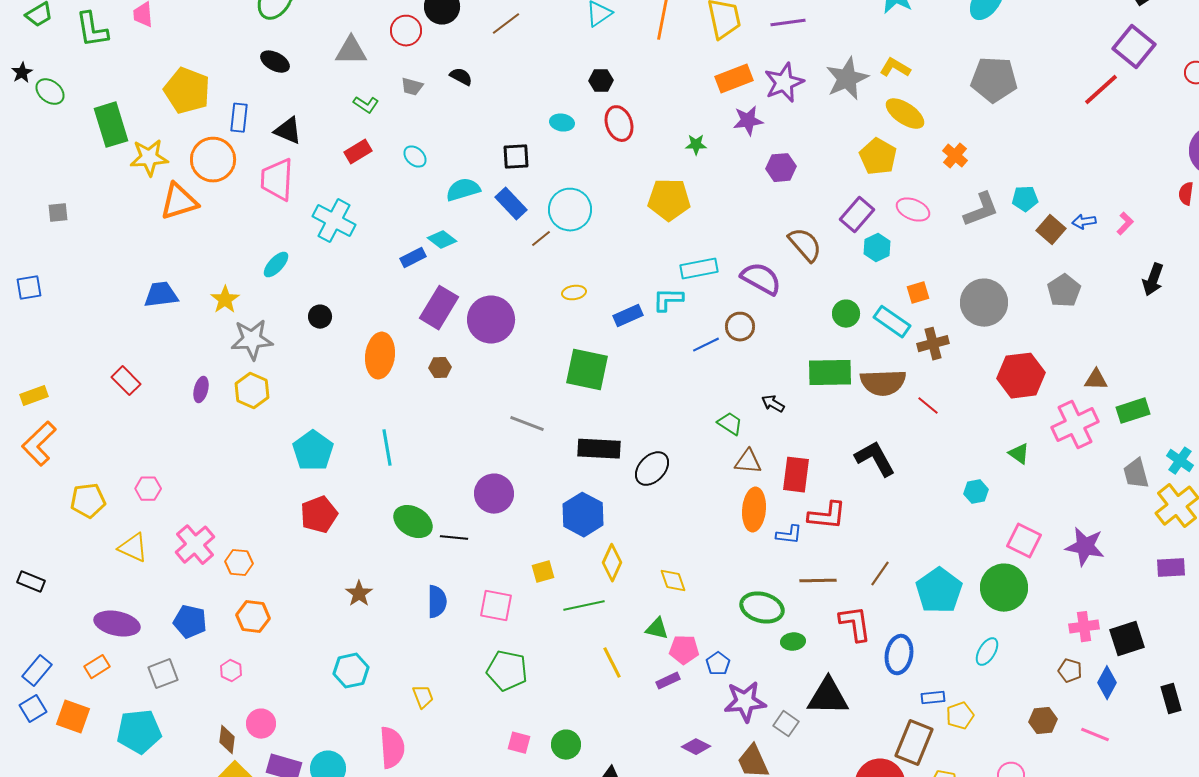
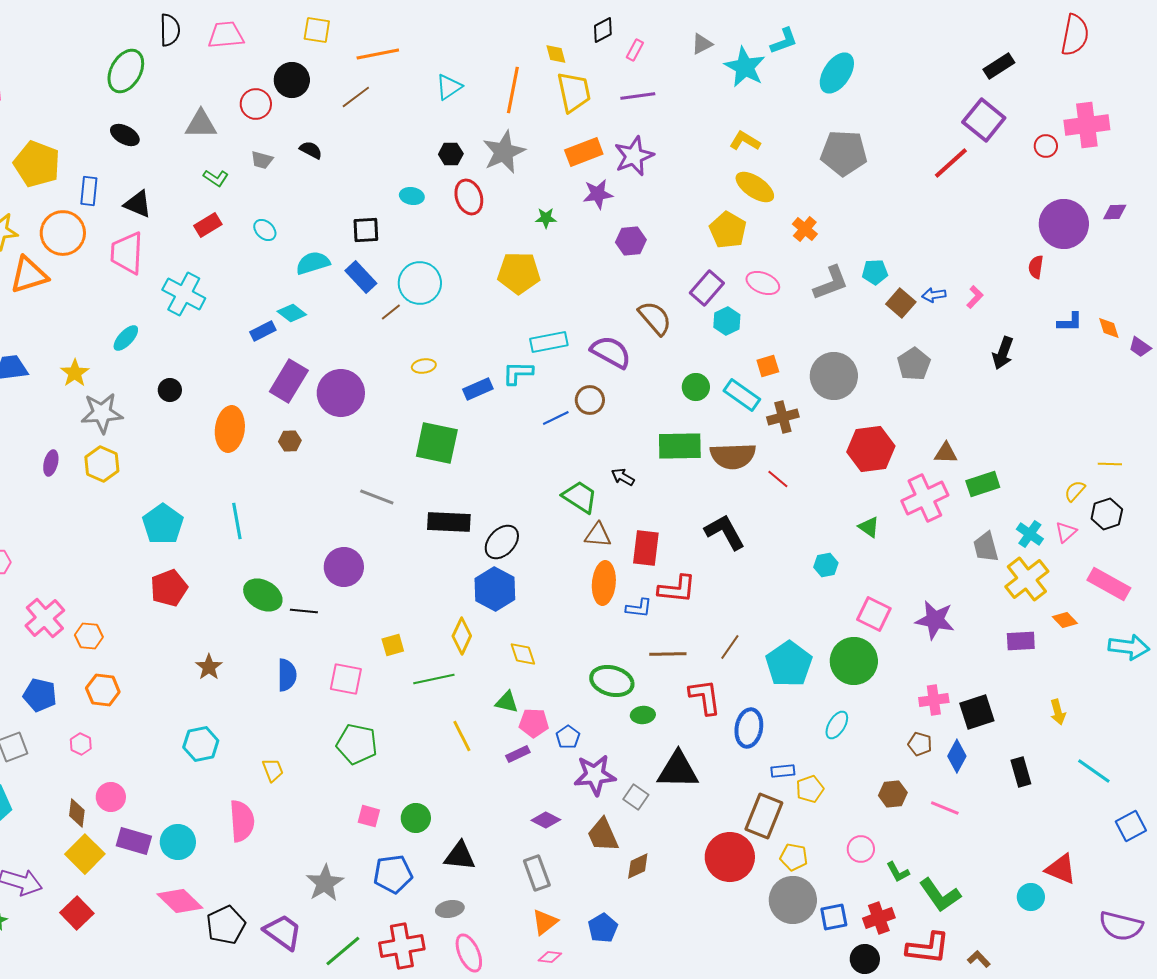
gray star: (847, 79) -> (504, 152), moved
green trapezoid: (730, 424) -> (580, 497), size x1.4
blue hexagon: (583, 515) -> (495, 589), moved

